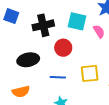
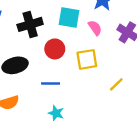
yellow square: (90, 73) -> (87, 59), moved

